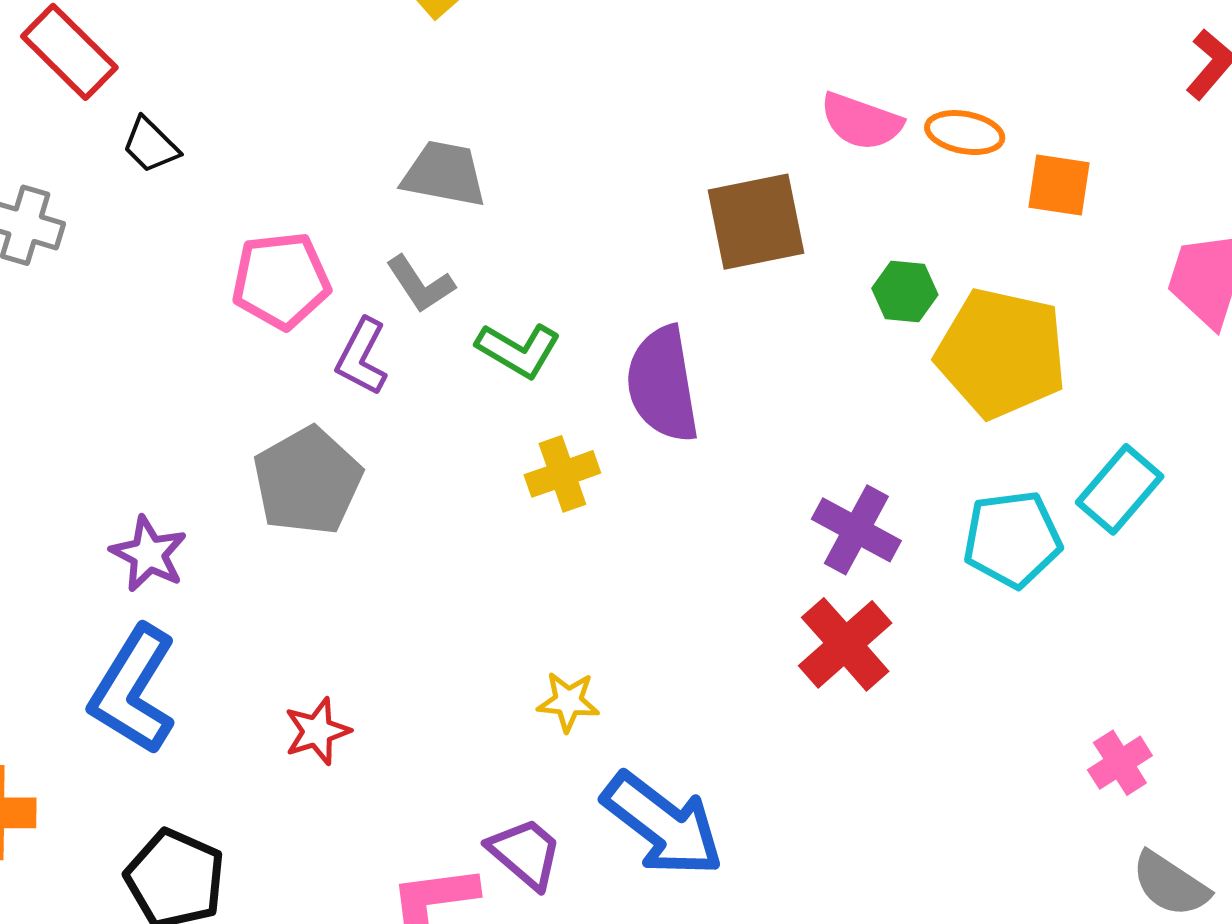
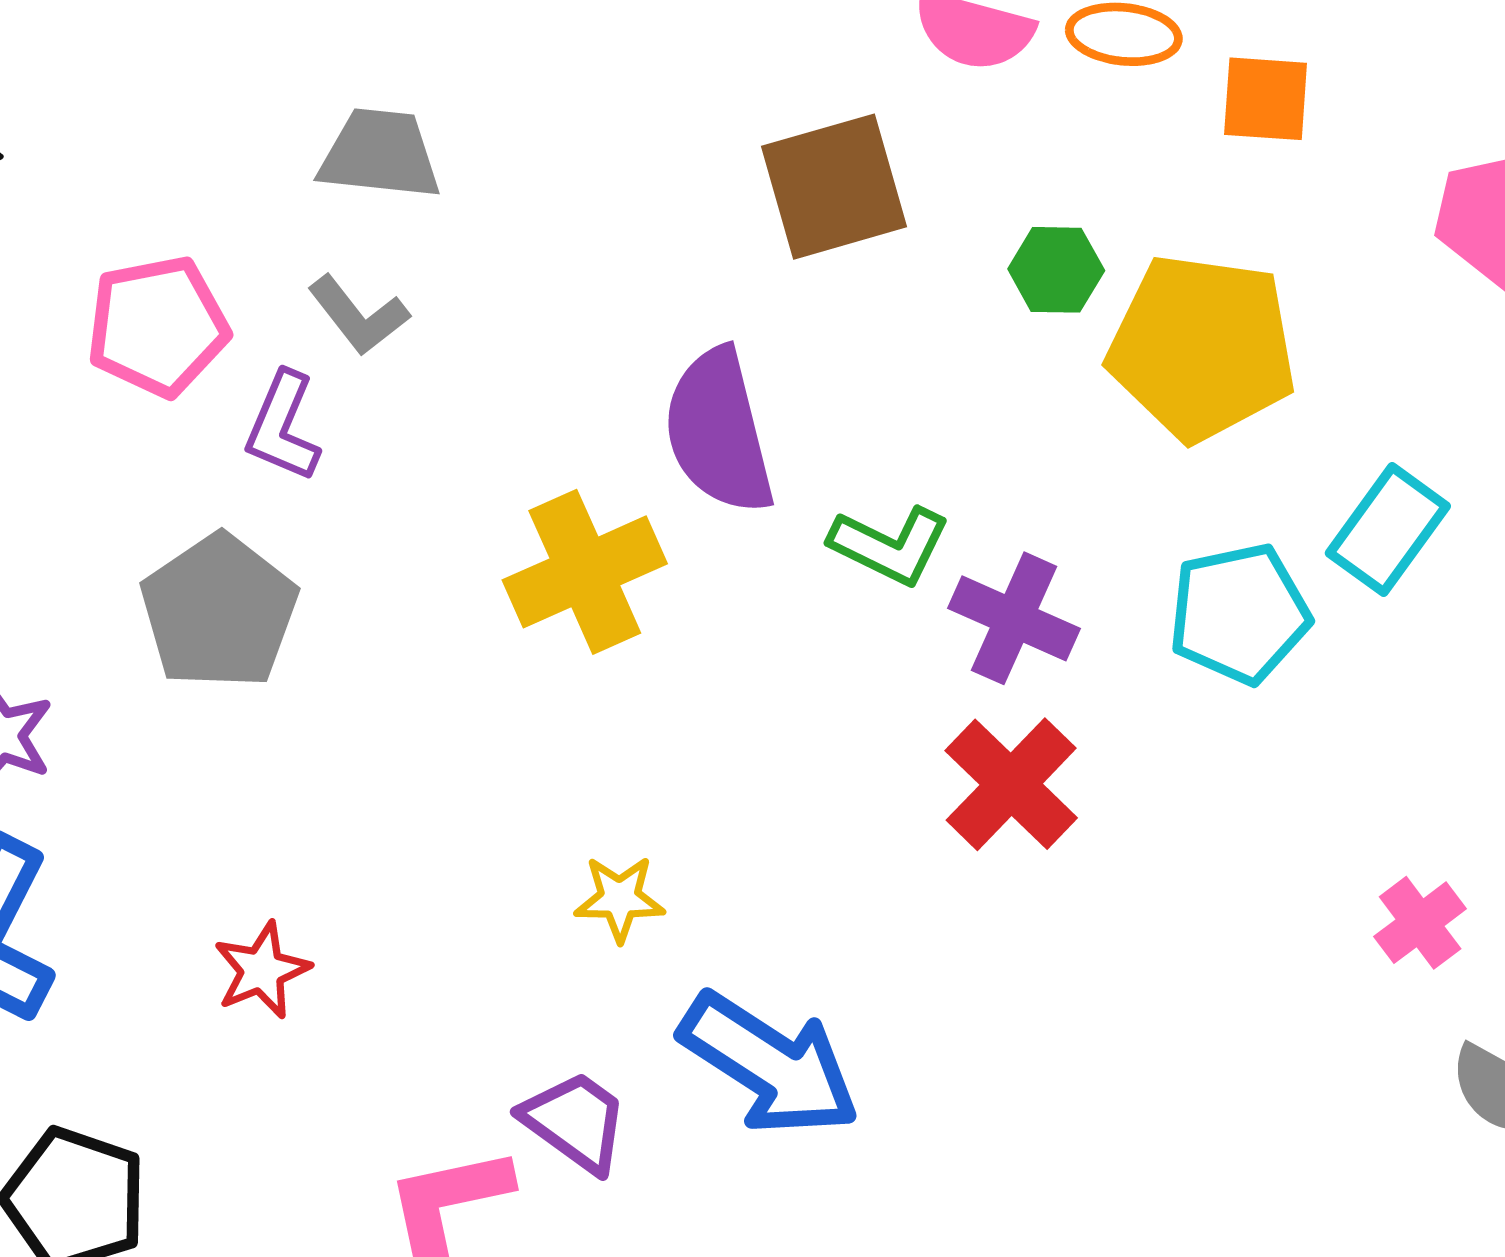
green L-shape: (518, 350) -> (890, 545), moved
yellow cross: (562, 474) -> (585, 572), size x1.5

